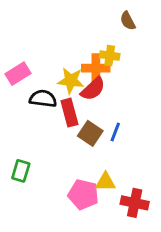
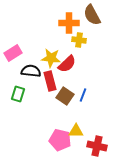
brown semicircle: (128, 21) -> (92, 15), size x1.5
orange cross: (96, 68) -> (69, 23), moved
green rectangle: (21, 171) -> (18, 94), moved

